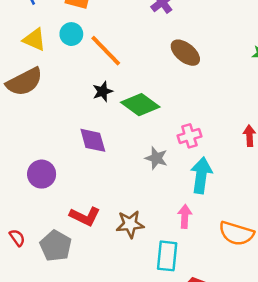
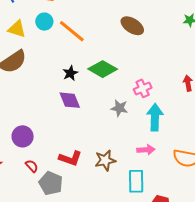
black star: (103, 91) -> (70, 73), moved
purple circle: (42, 174) -> (23, 136), moved
pink arrow: (185, 216) -> (146, 150), turned 90
red semicircle: (17, 238) -> (32, 166), moved

